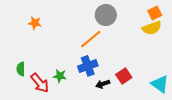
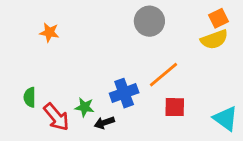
orange line: (91, 39) -> (164, 75), moved
red square: (124, 76) -> (175, 107), turned 35
black arrow: (103, 84) -> (104, 123), moved

